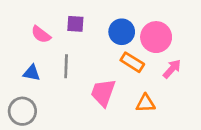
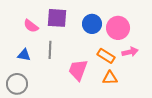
purple square: (75, 24) -> (57, 18), size x1.5
orange rectangle: (132, 62) -> (106, 56), moved
pink arrow: (172, 69) -> (130, 52), turned 35

